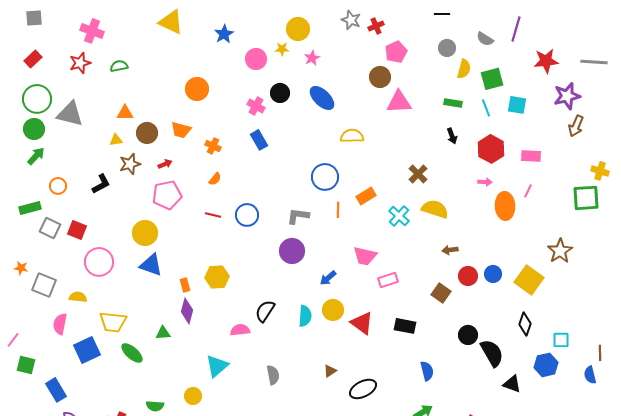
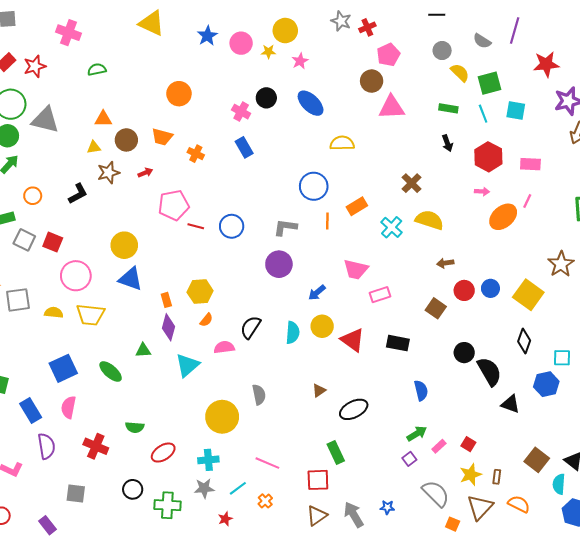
pink circle: (256, 59) -> (241, 43), moved
red star: (80, 63) -> (35, 66), moved
yellow semicircle: (464, 69) -> (460, 73), turned -60
orange semicircle: (215, 179) -> (206, 320), moved
pink pentagon: (167, 195) -> (174, 205), moved
orange ellipse: (505, 206) -> (503, 217), turned 52
gray square: (44, 285) -> (18, 300), turned -30
yellow trapezoid: (113, 322) -> (91, 315), moved
pink semicircle: (60, 324) -> (68, 407), moved
cyan triangle: (217, 366) -> (187, 365), moved
yellow circle: (193, 396) -> (222, 417), moved, size x1.8

